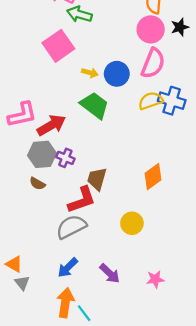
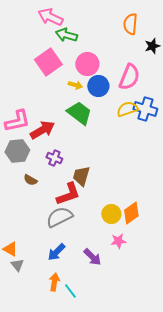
pink circle: (151, 29) -> (87, 64), moved
gray hexagon: (42, 154) -> (17, 151), moved
orange diamond: (153, 177) -> (131, 213), moved
pink star: (155, 279) -> (118, 241), moved
orange arrow: (65, 303) -> (54, 282), size x0.7

